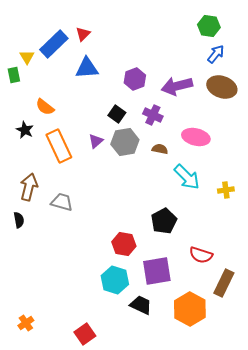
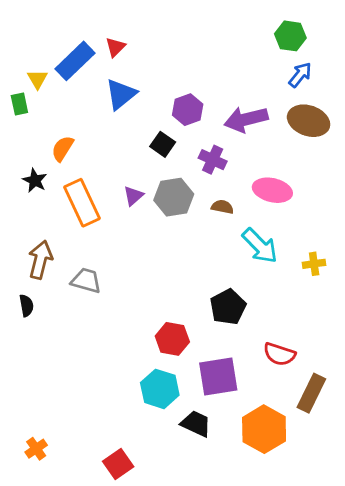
blue triangle: (87, 68) -> (121, 94), turned -35
orange semicircle: (45, 107) -> (63, 148), turned 84
black square: (117, 114) -> (163, 144), moved

